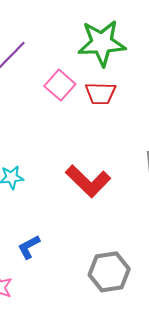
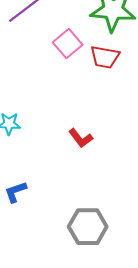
red L-shape: (88, 181) -> (81, 138), size x0.6

